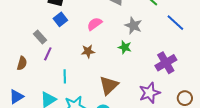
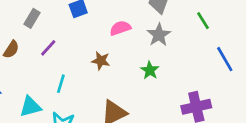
gray star: (133, 26) -> (159, 35), moved
gray rectangle: (40, 37) -> (32, 18), moved, turned 56

